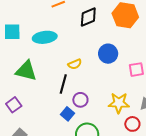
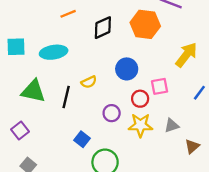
black line: (63, 84) -> (66, 97), moved
purple circle: (80, 100) -> (112, 113), moved
red circle: (132, 124) -> (140, 99), moved

